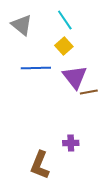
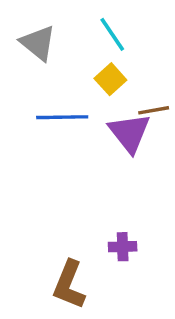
brown line: (89, 92) -> (154, 110), moved

